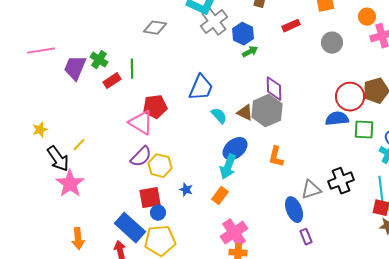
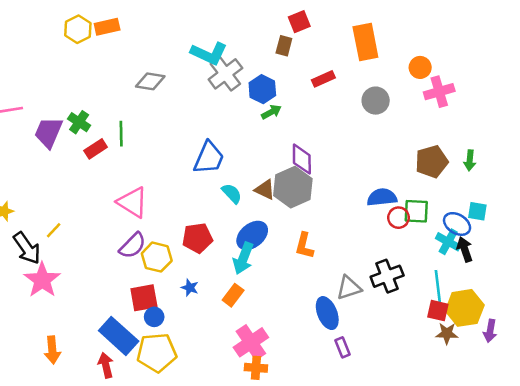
red circle: (350, 97) -> (398, 218), moved, size x0.6
red pentagon: (155, 107) -> (197, 238), moved

